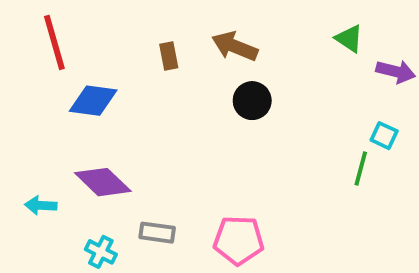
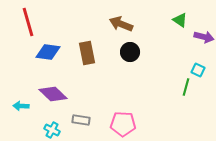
brown rectangle: (169, 56) -> (87, 53), moved, size x1.6

